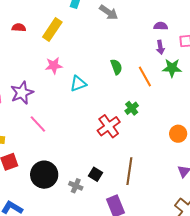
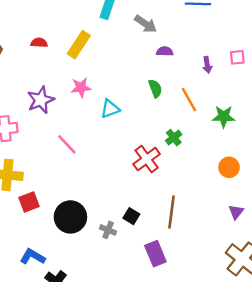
purple semicircle: (161, 26) -> (165, 51), moved
green star: (172, 68) -> (224, 117), moved
purple star: (22, 93) -> (41, 100), moved
pink line: (38, 124) -> (67, 144), moved

